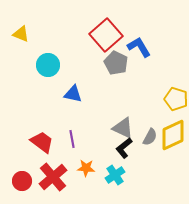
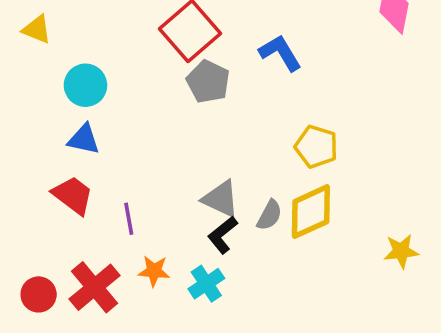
blue L-shape: (139, 47) -> (280, 53), moved
blue triangle: (73, 94) -> (84, 139), moved
red trapezoid: (42, 142) -> (73, 195), moved

